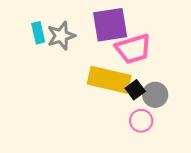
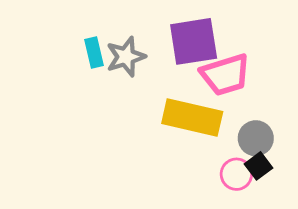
black square: (135, 90) -> (259, 166), moved

